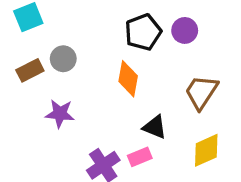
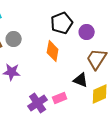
purple circle: (185, 30) -> (87, 32), moved
black triangle: (155, 127) -> (81, 80), moved

